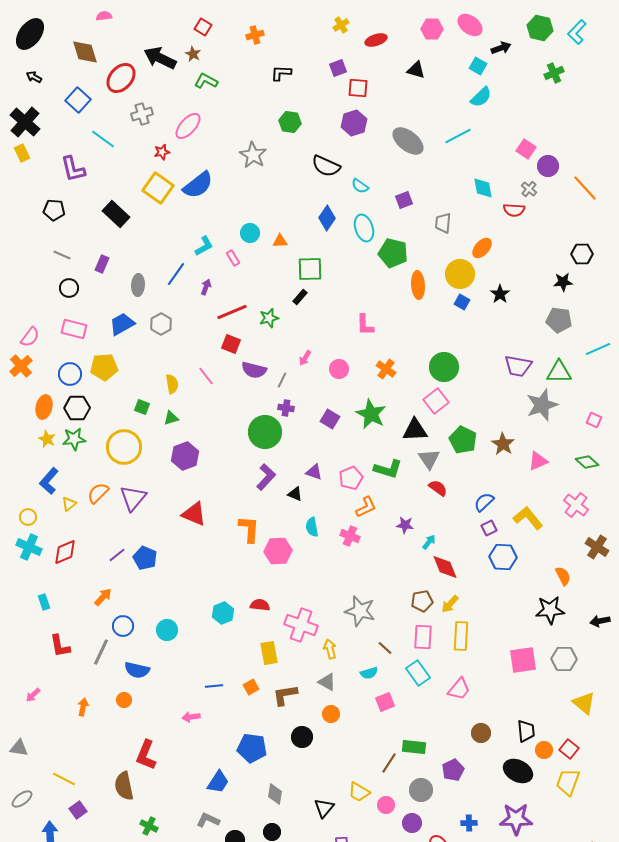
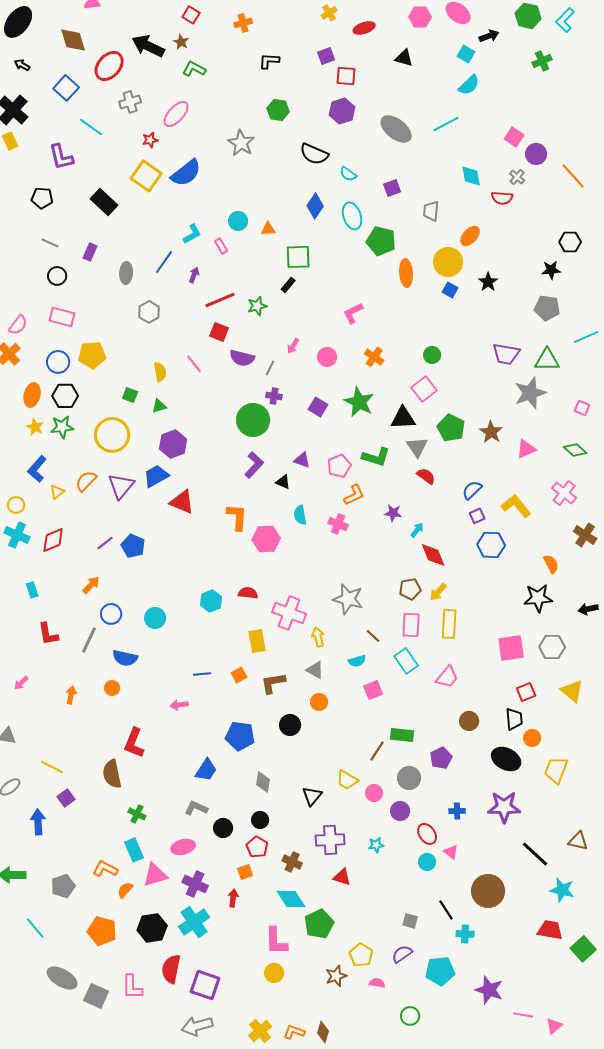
blue trapezoid: (122, 324) -> (156, 476), moved
pink L-shape: (365, 325) -> (353, 313), turned 65
green circle: (444, 367) -> (432, 355), size x0.6
red square: (569, 749) -> (526, 692), moved, turned 30

